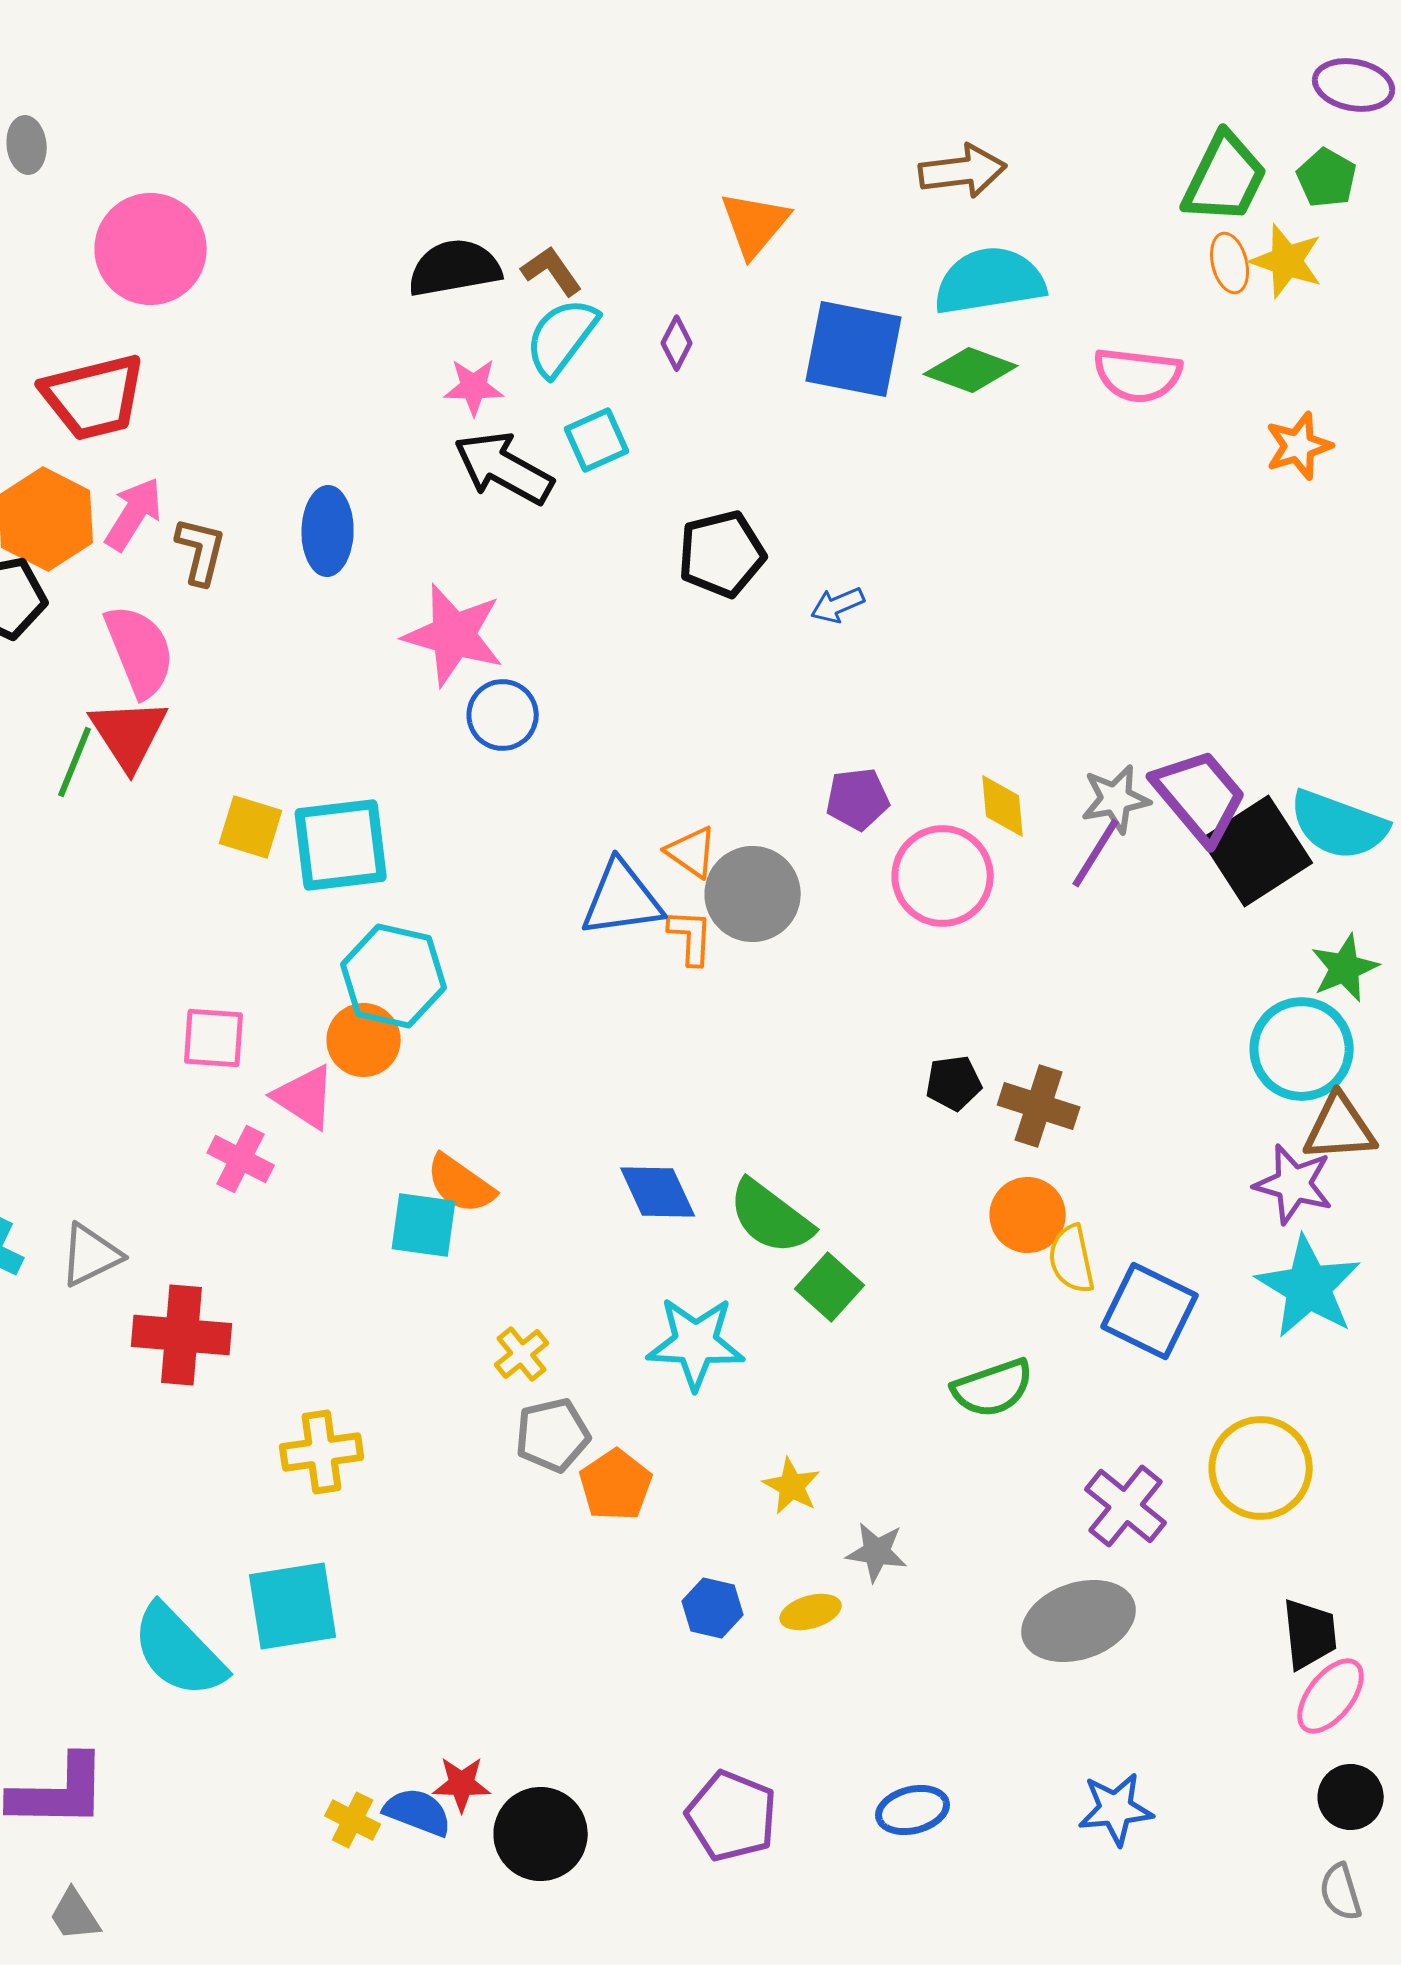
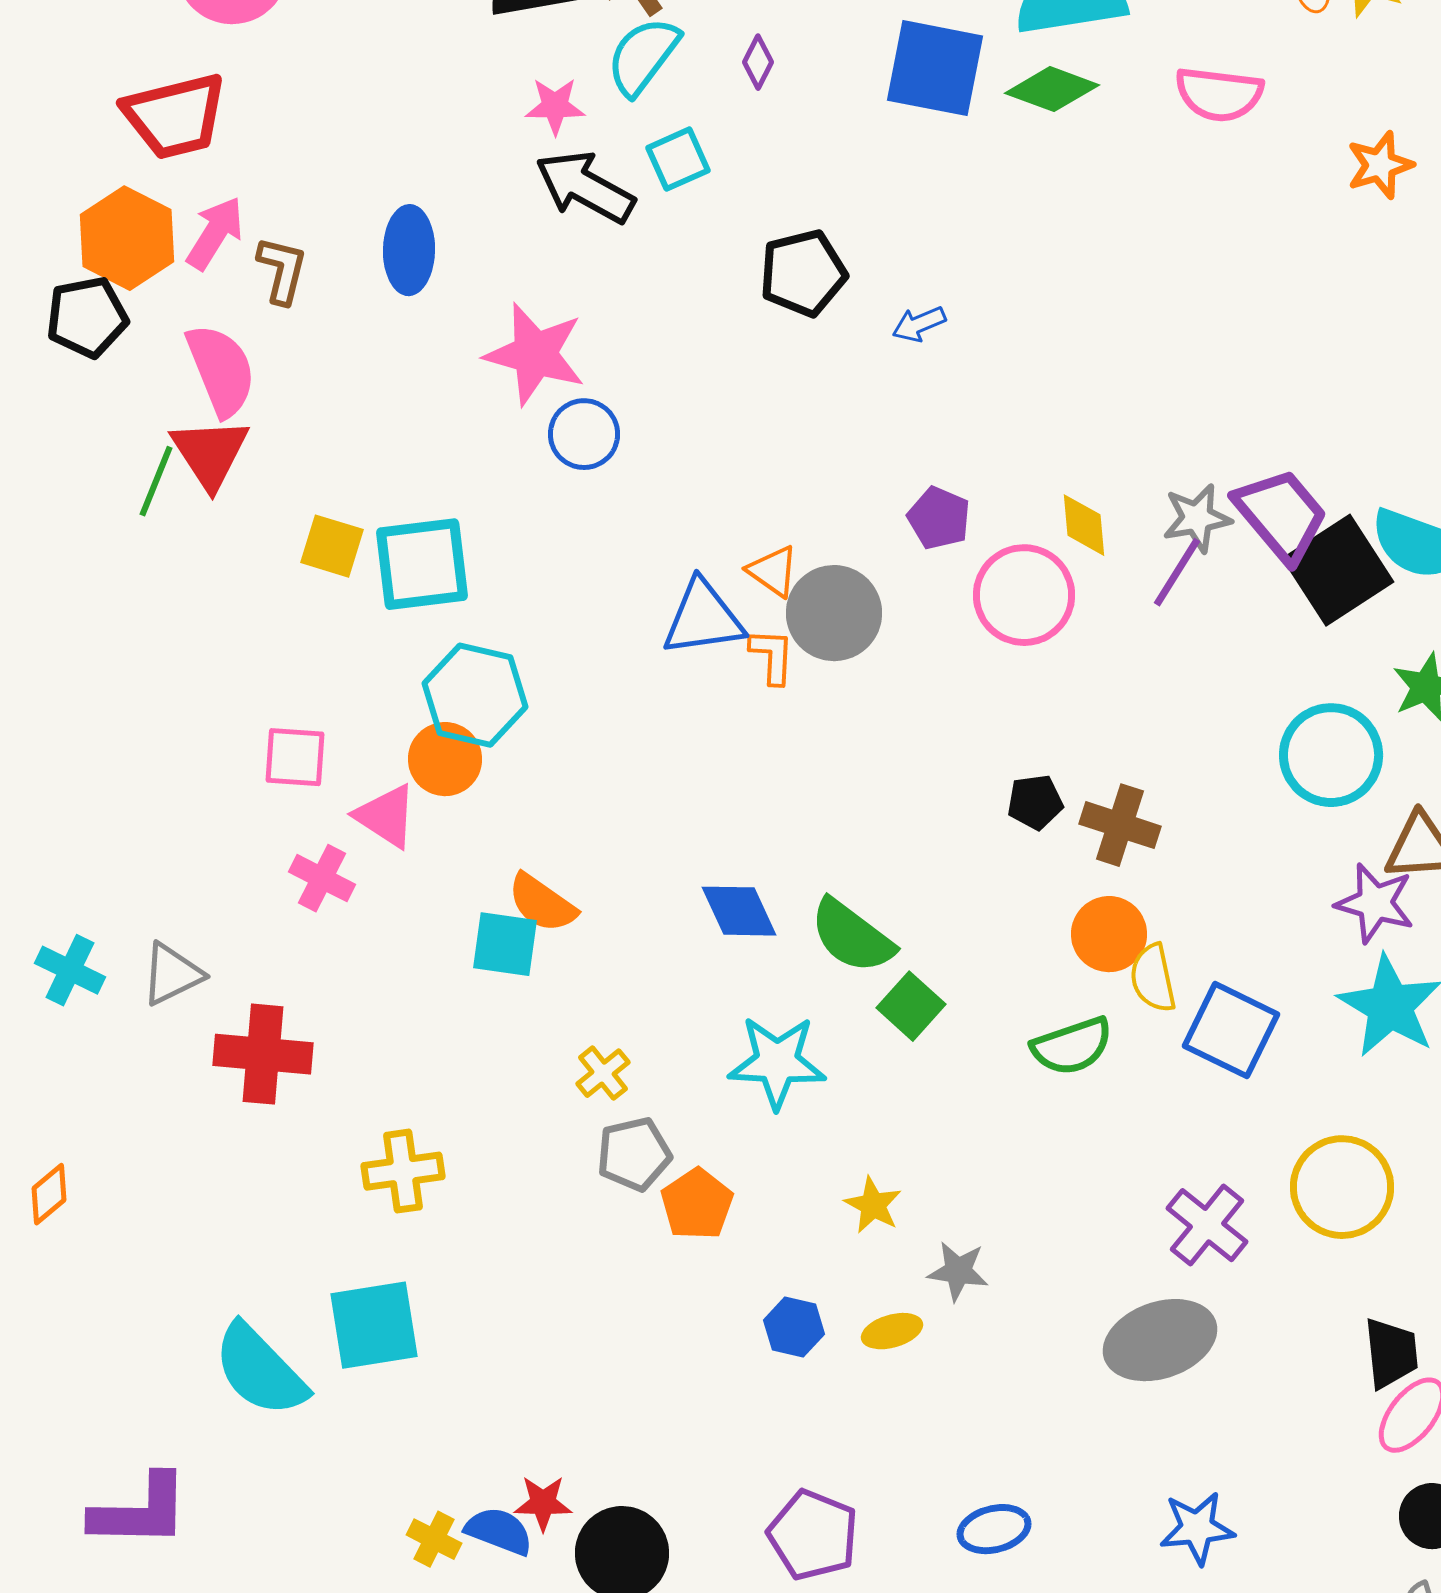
purple pentagon: (858, 799) -> (939, 518), turned 30
cyan circle: (1302, 1049) -> (1331, 755), moved
green semicircle: (993, 1388) -> (1072, 1046), moved

